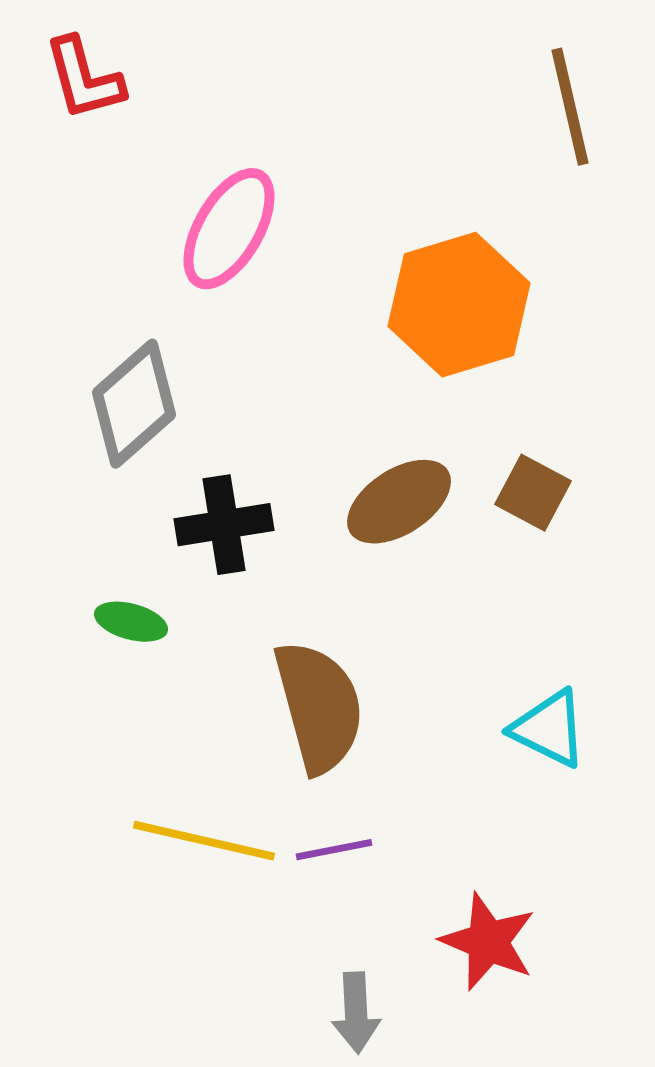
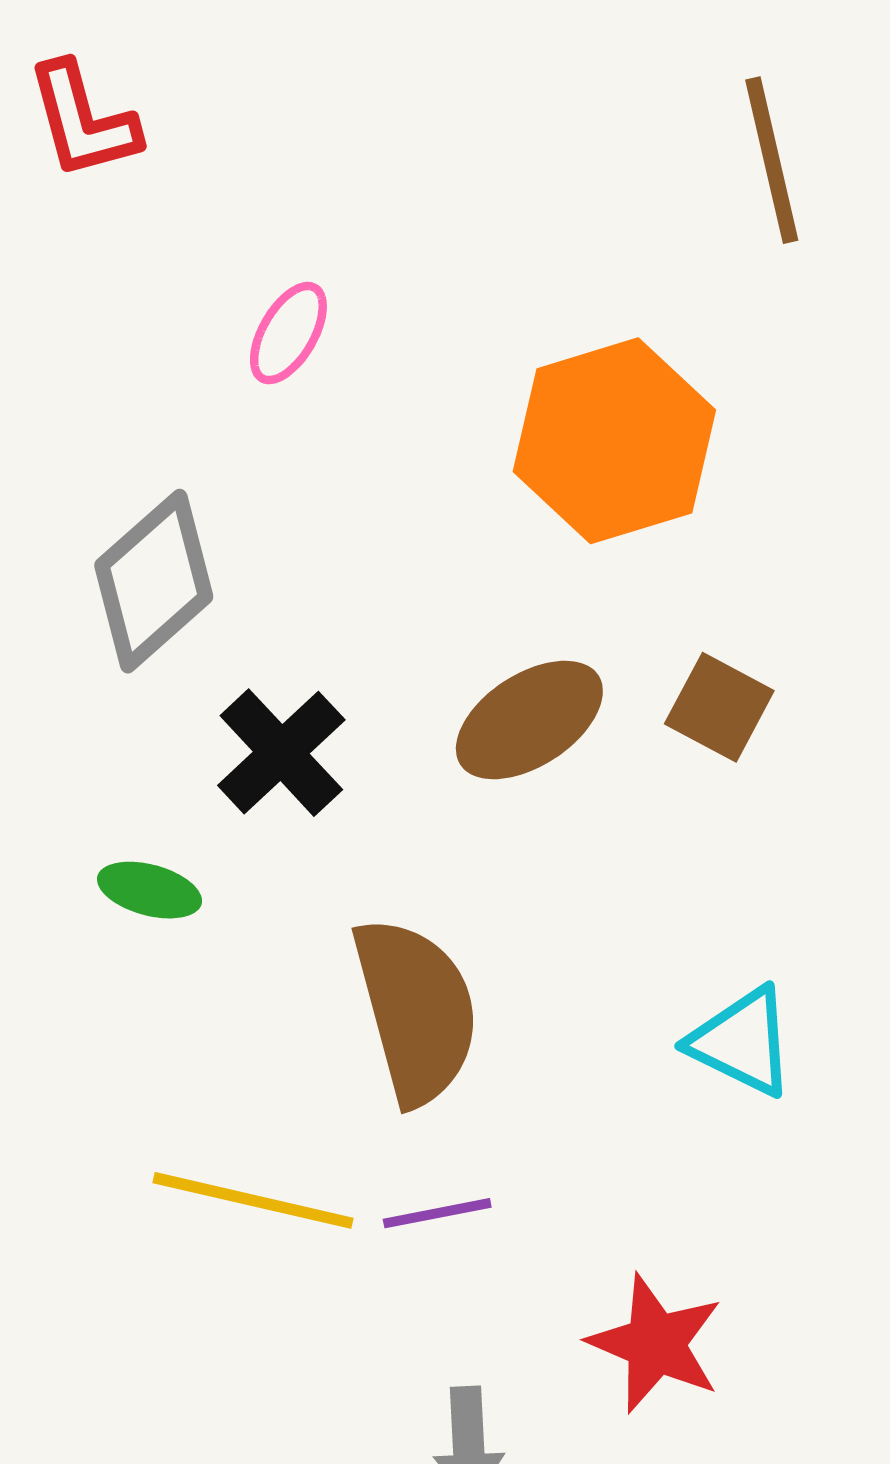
pink ellipse: (229, 229) -> (288, 333), size x0.6
black cross: (224, 525) -> (281, 753), turned -34

